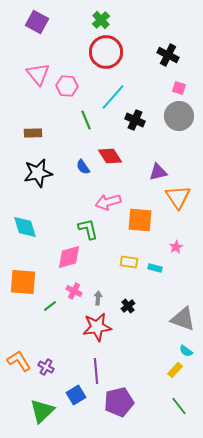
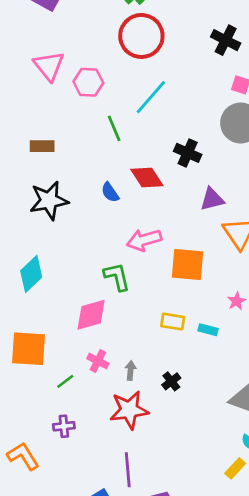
black cross: (135, 120) -> (188, 153), moved
cyan diamond: (25, 227) -> (31, 274), turned 64
purple cross: (46, 367) -> (64, 426), moved, turned -35

